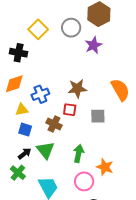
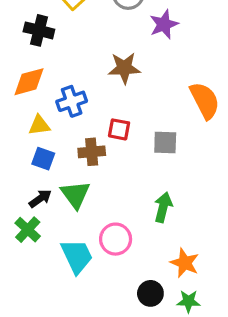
brown star: (77, 89) -> (124, 68), moved
brown cross: (54, 124) -> (92, 152), turned -35
green arrow: (79, 154) -> (163, 207), moved
orange star: (105, 167) -> (185, 263), moved
pink circle: (84, 181) -> (116, 239), moved

